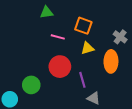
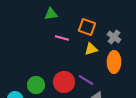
gray cross: (120, 37) -> (114, 37), moved
red circle: (60, 67) -> (64, 82), moved
purple line: (82, 80) -> (86, 80), turned -42

